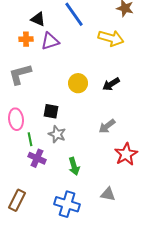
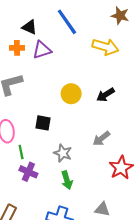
gray star: (57, 134) -> (63, 153), moved

